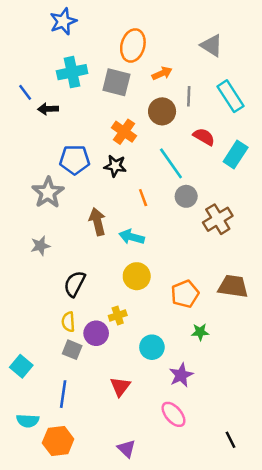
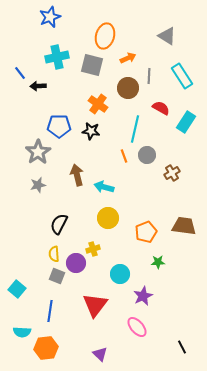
cyan line: (171, 163) -> (135, 129), turned 48
orange line: (143, 198) -> (124, 156), moved
brown cross: (218, 219) -> (172, 173), size x0.7
gray star: (40, 246) -> (38, 185), moved
red triangle: (120, 386) -> (95, 305), size x1.5

